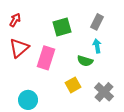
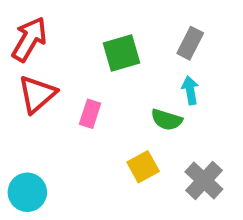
red arrow: (15, 20) -> (29, 39), size x1.6
pink rectangle: (46, 58) -> (90, 114), size x0.6
cyan circle: (28, 100) -> (27, 192), moved

